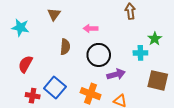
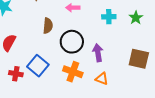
cyan cross: (140, 53) -> (109, 17), moved
black circle: (99, 55) -> (72, 42), moved
purple arrow: (116, 74) -> (98, 53), turned -84

